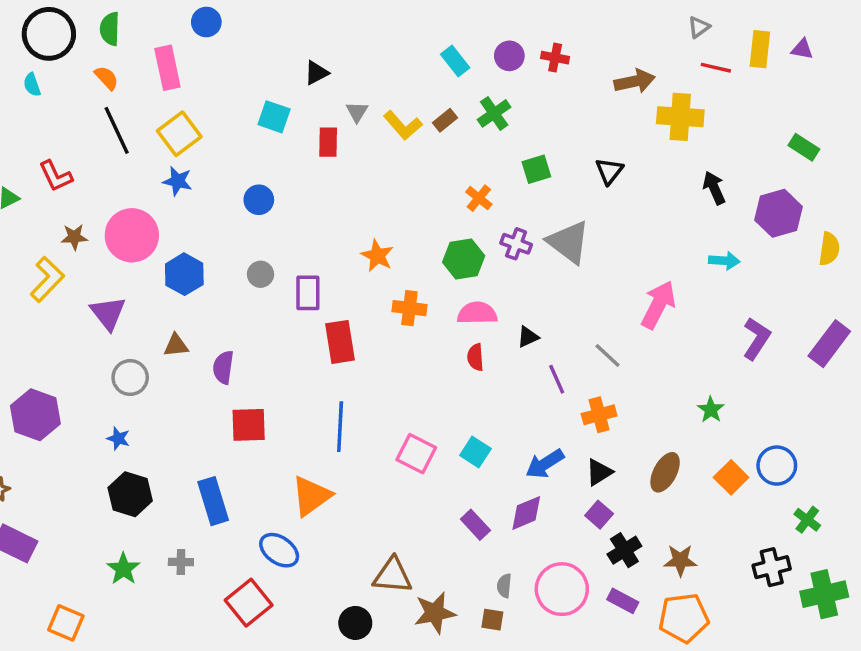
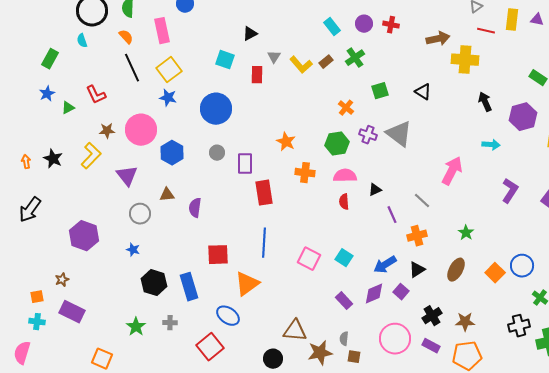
black triangle: (609, 171) -> (423, 92), turned -36
blue circle: (259, 200) -> (216, 109), size x1.8
green star: (711, 410) -> (466, 233), moved
red square: (249, 425) -> (218, 255), moved
black hexagon: (130, 494) -> (154, 283), moved
purple square: (599, 515) -> (401, 292), moved
gray semicircle: (504, 586) -> (344, 339), moved

